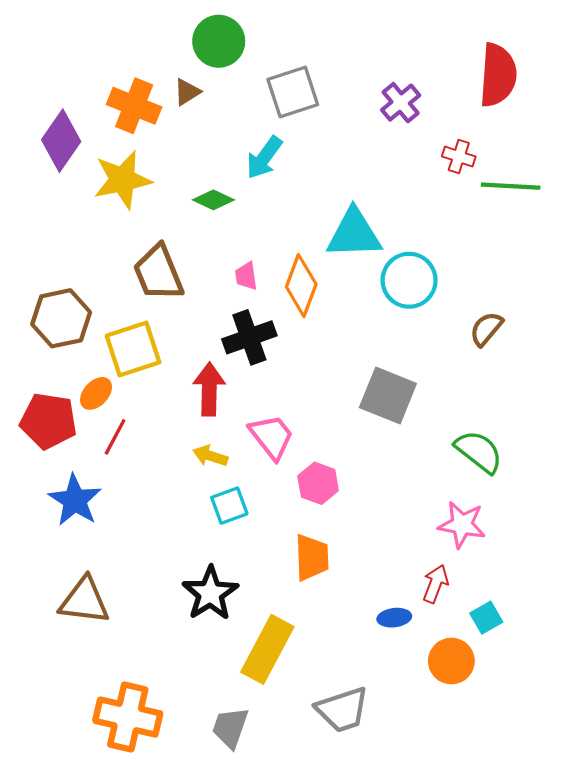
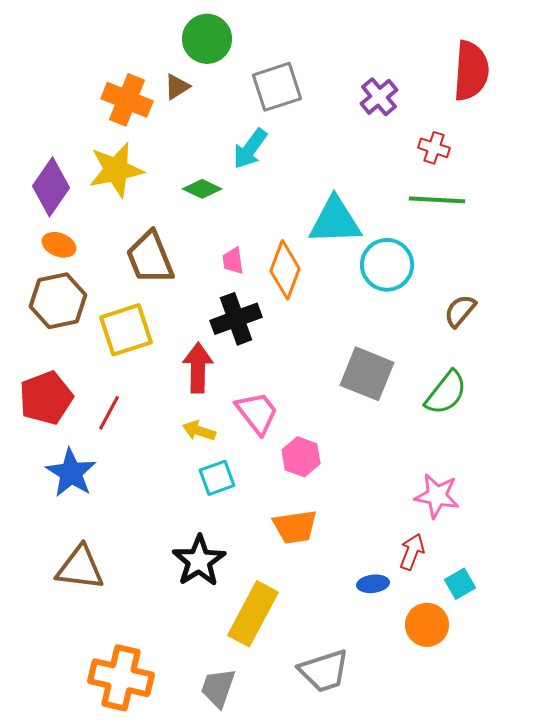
purple diamond: (61, 141) -> (51, 187), moved
green line: (511, 186) -> (437, 200), moved
orange ellipse: (96, 393) -> (59, 245), moved, turned 68
red pentagon: (48, 421) -> (46, 398), turned -30
green semicircle: (479, 452) -> (446, 393), moved, turned 90
orange trapezoid: (312, 557) -> (295, 527), turned 84

